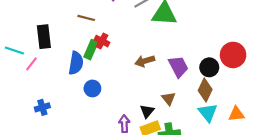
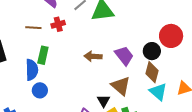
red cross: (102, 41) -> (58, 24), moved, turned -32
brown arrow: (145, 61) -> (93, 56), turned 30
blue circle: (92, 88) -> (40, 90), moved
brown triangle: (169, 99) -> (121, 86), size x1.5

